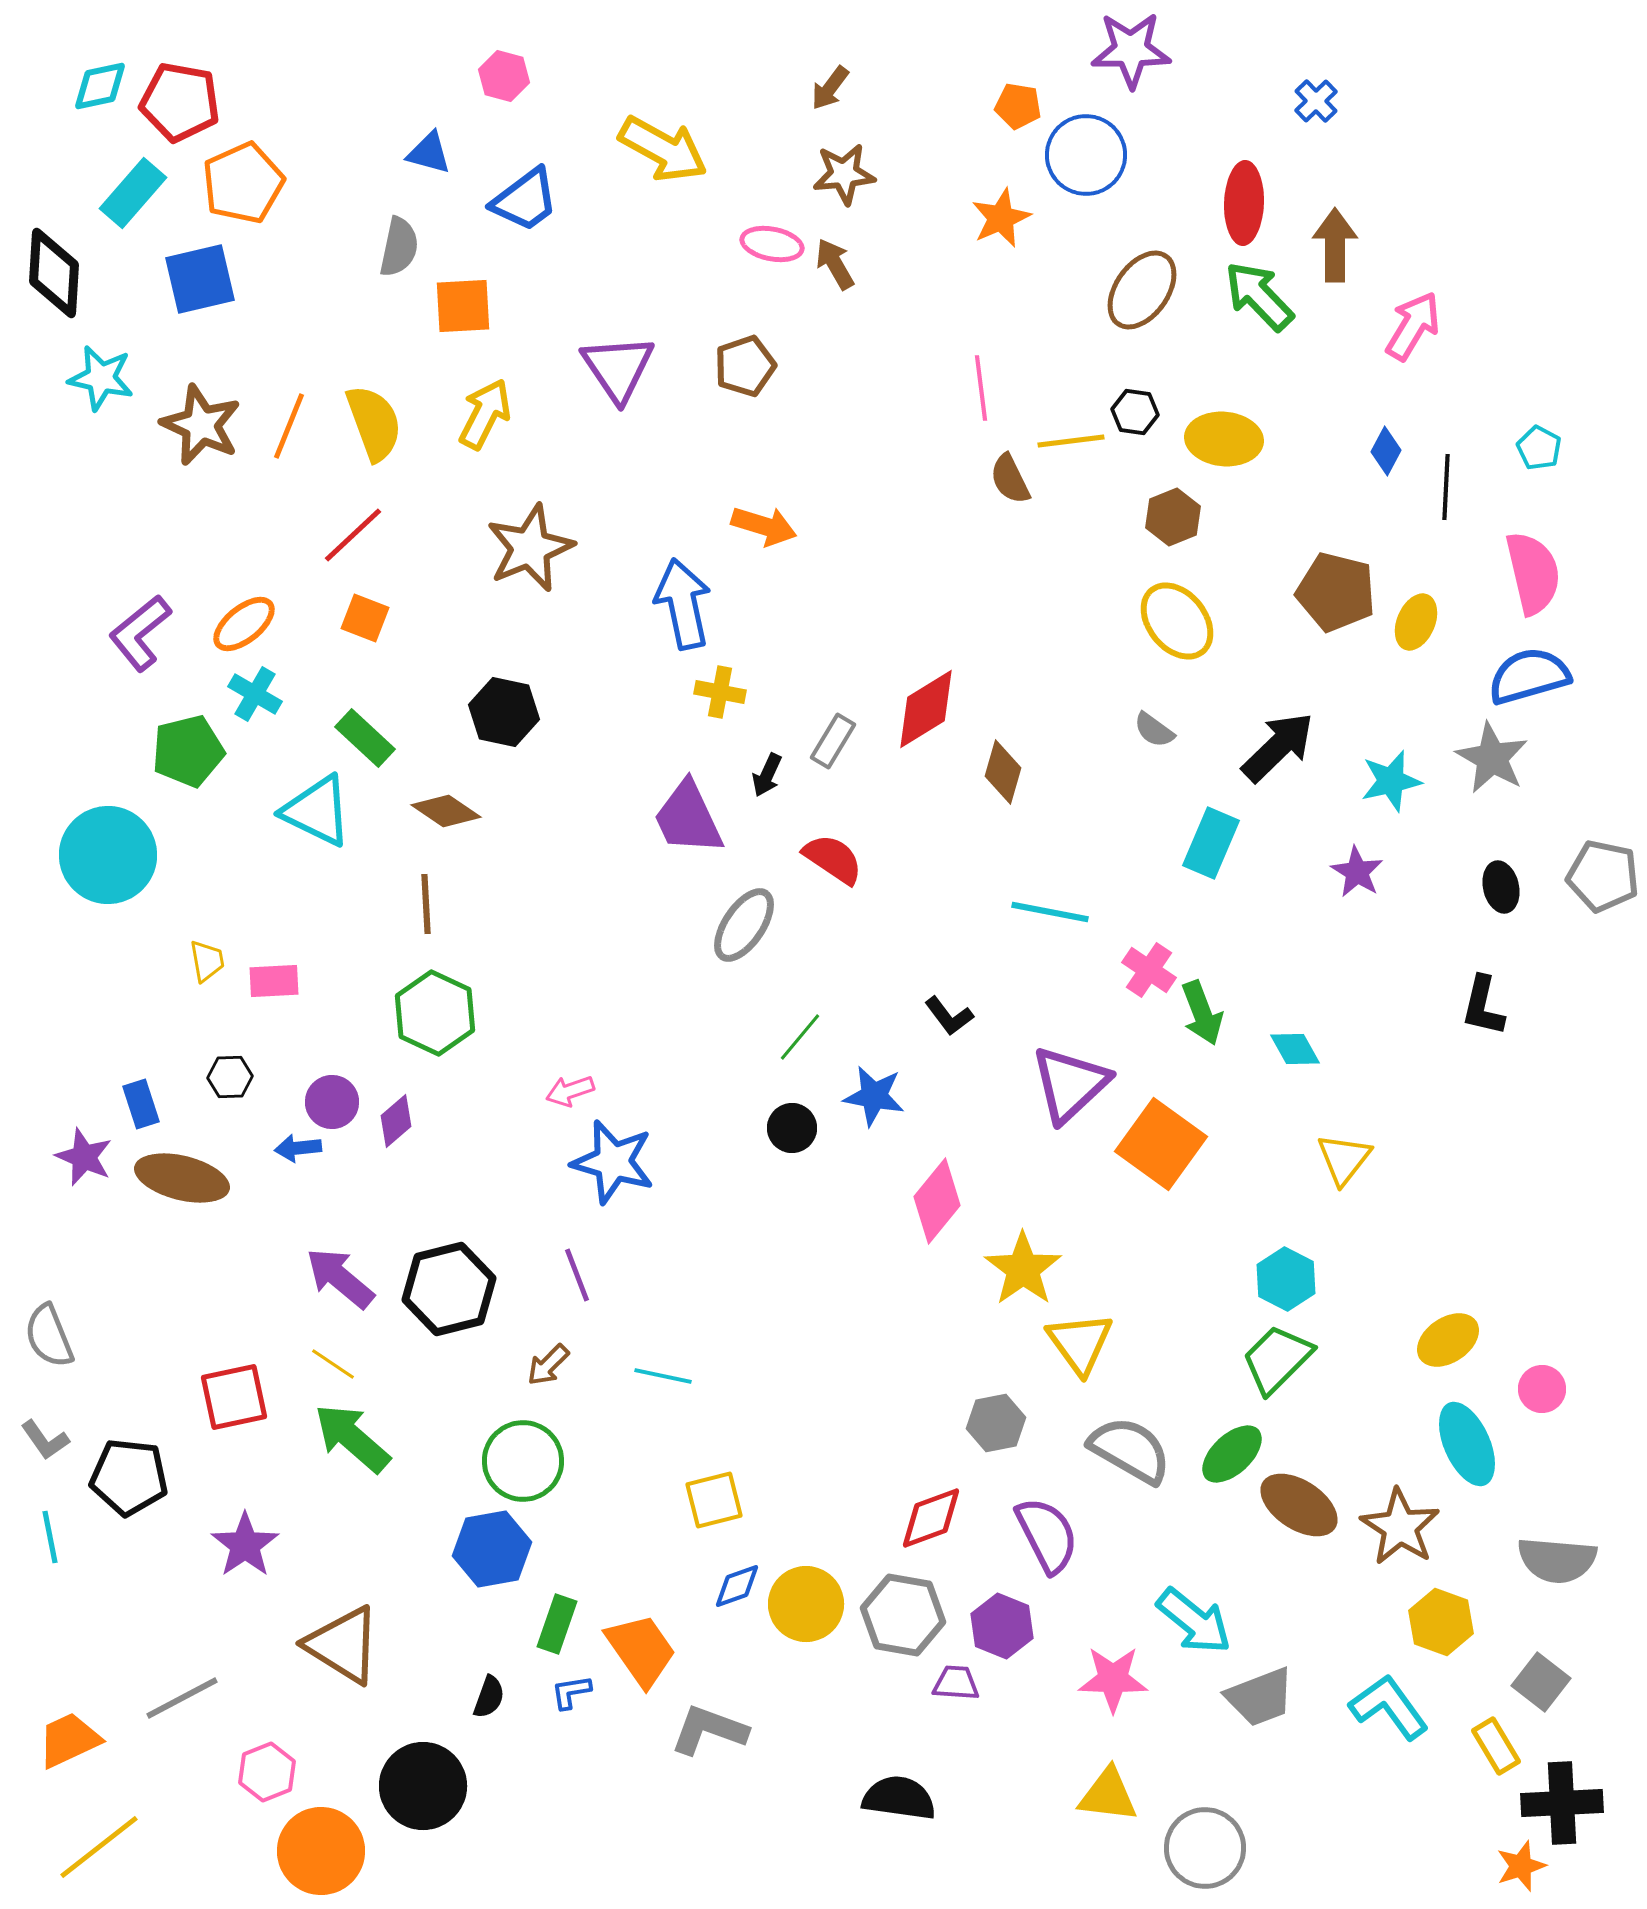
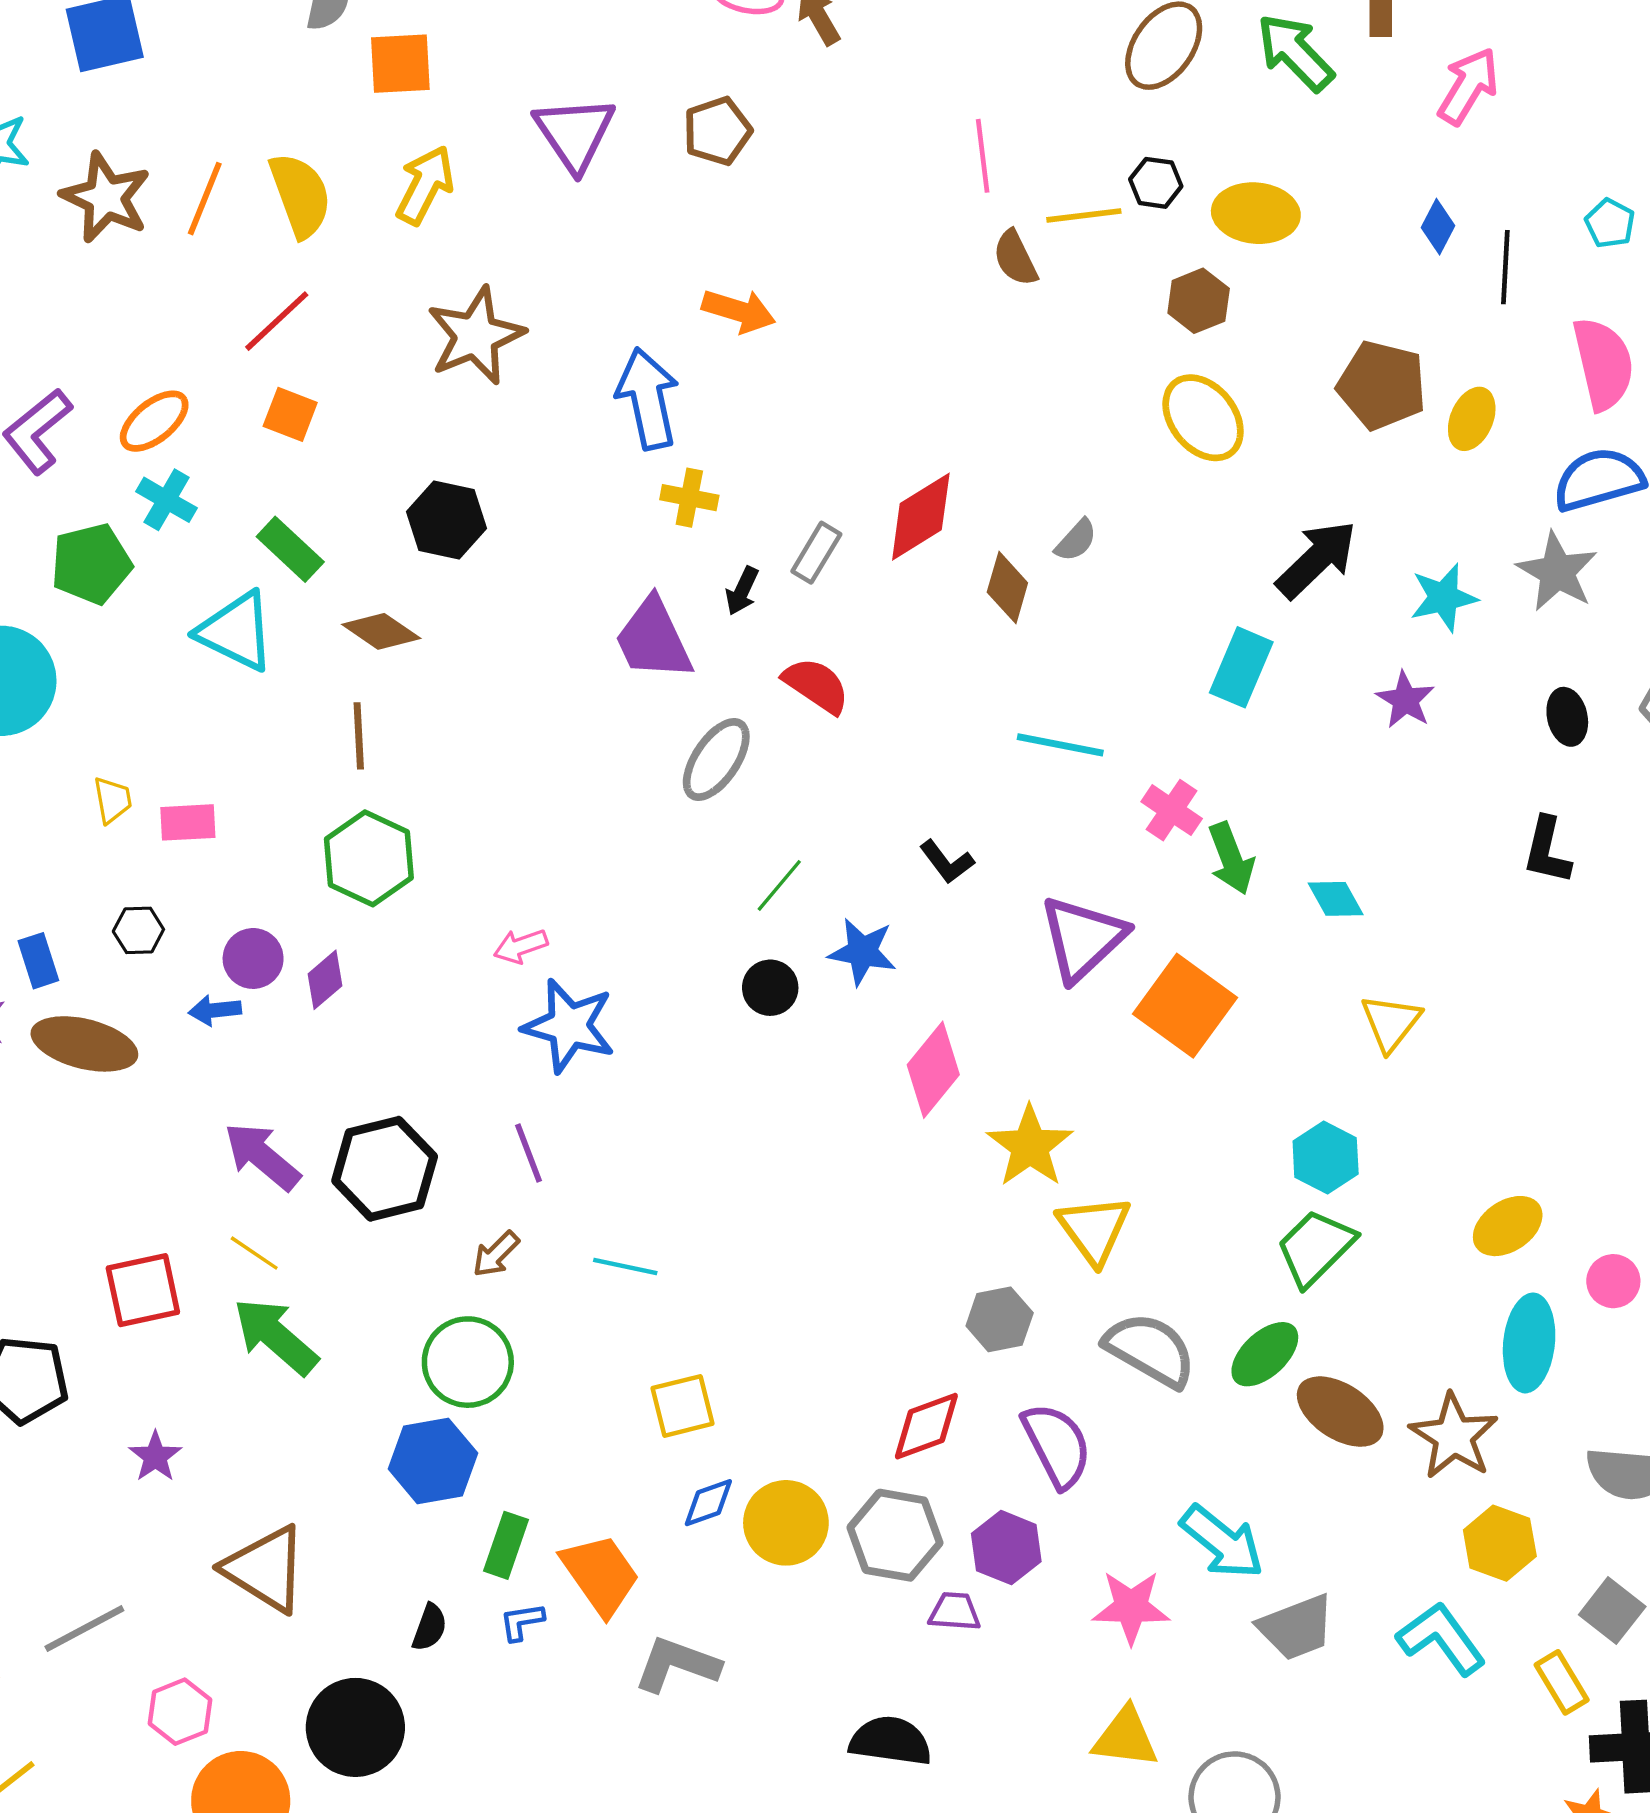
gray semicircle: (1154, 730) -> (1076, 540), moved, turned -84
cyan ellipse: (1467, 1444) -> (1529, 1343), turned 30
purple star: (245, 1545) -> (155, 1457), size x0.7

